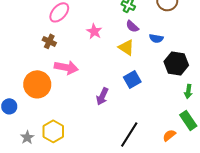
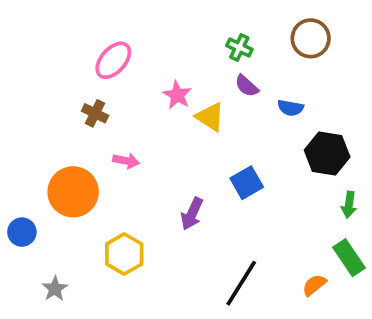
yellow triangle: (126, 47) -> (210, 117), moved
pink arrow: (66, 67) -> (126, 161), size x0.6
yellow hexagon: (53, 131) -> (124, 254), moved

